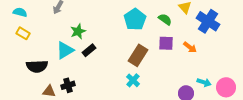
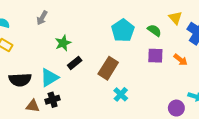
cyan triangle: (65, 50) -> (49, 78), moved
brown rectangle: (138, 55) -> (108, 68), moved

